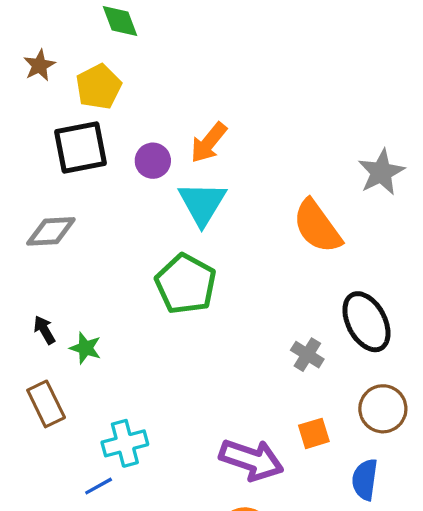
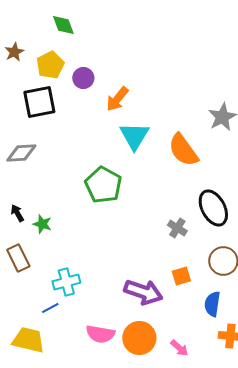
purple circle: (153, 161) -> (83, 78), moved
cyan triangle: (202, 203) -> (134, 136), moved

